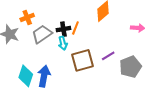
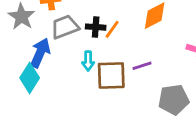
cyan arrow: (63, 43) -> (88, 61), moved
purple line: (108, 56) -> (142, 66), moved
blue arrow: (44, 76) -> (40, 53), moved

